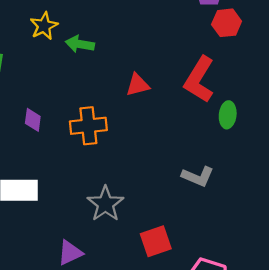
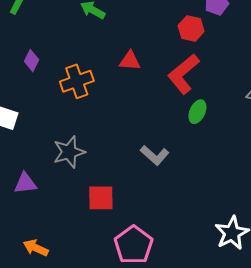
red hexagon: (227, 23) -> (191, 28), moved
orange cross: (88, 126) -> (77, 81), turned -32

